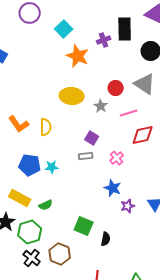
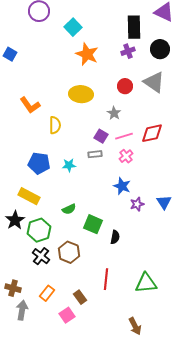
purple cross: (104, 40) -> (128, 51), moved
gray star: (101, 106) -> (114, 113), moved
pink line: (129, 113) -> (124, 136), moved
orange L-shape: (19, 124) -> (30, 105), moved
cyan star: (52, 167) -> (69, 165), moved
green semicircle: (46, 205) -> (69, 209), moved

